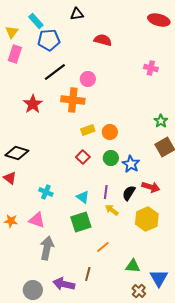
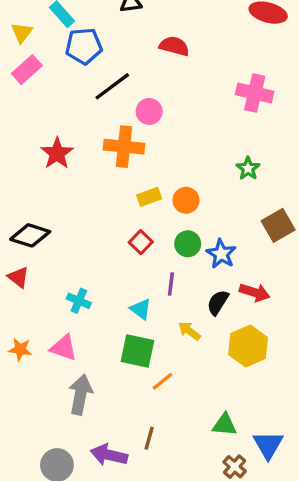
pink rectangle: (15, 54) -> (27, 70), turned 30
pink cross: (151, 68) -> (255, 93), size x1.5
black line: (55, 72) -> (112, 86), moved
green star: (161, 121) -> (248, 168), moved
purple line: (106, 192) -> (171, 284), moved
green square: (81, 222) -> (137, 351), turned 30
orange line: (103, 247) -> (163, 381), moved

